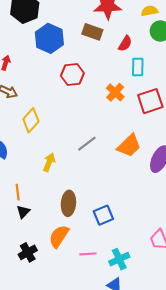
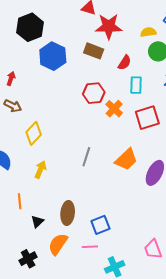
red hexagon: (72, 74) -> (94, 93), moved
gray line: (87, 144) -> (86, 157), turned -36
yellow arrow: (49, 162) -> (40, 170), moved
black triangle: (23, 212) -> (37, 222), moved
pink line: (88, 254) -> (90, 247), moved

